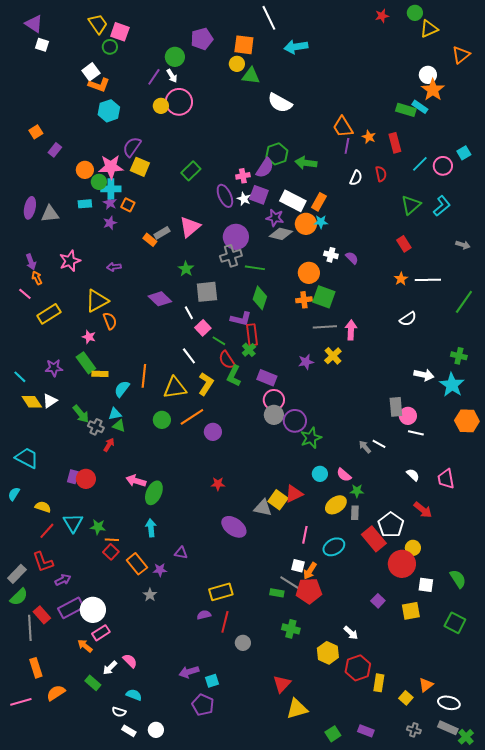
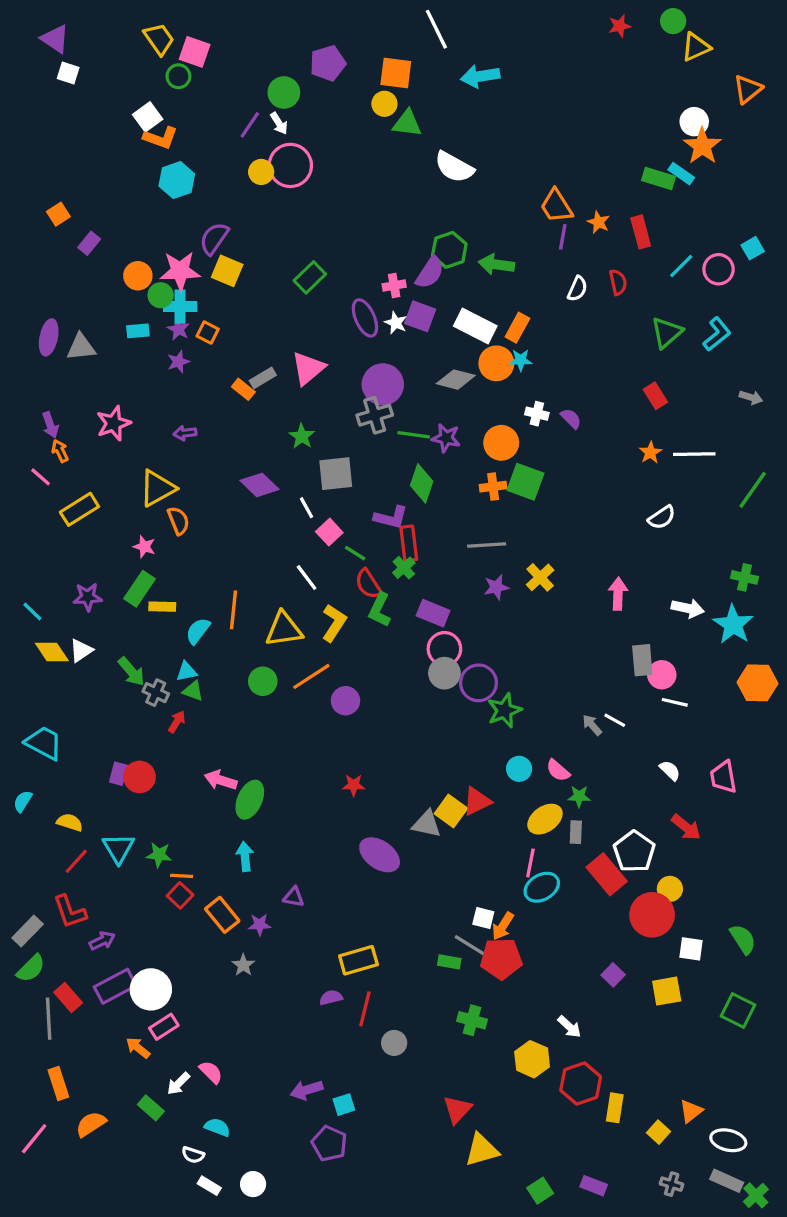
purple star: (275, 218) -> (446, 438), moved
gray line: (325, 327) -> (487, 545), moved
pink arrow: (351, 330) -> (618, 594), moved
green rectangle: (86, 363) -> (139, 589), turned 70
pink line: (305, 535) -> (530, 863), moved
pink line: (21, 702) -> (34, 1139), turned -35

